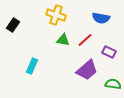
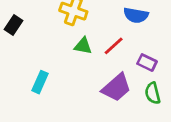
green semicircle: (113, 84) -> (153, 93), moved, turned -112

